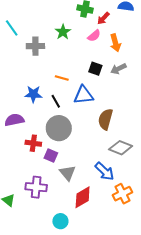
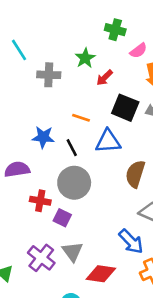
red arrow: (103, 18) -> (105, 78), moved
pink semicircle: (94, 36) -> (138, 51), moved
black square: (95, 69) -> (125, 108), size x1.5
gray triangle: (68, 173) -> (72, 252), moved
purple cross: (36, 187) -> (41, 258), turned 30
red diamond: (83, 197) -> (101, 274), turned 35

